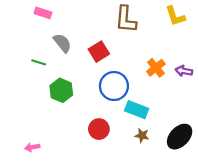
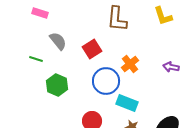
orange cross: (156, 68) -> (130, 64), moved

